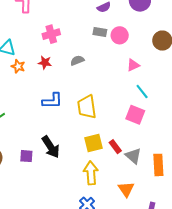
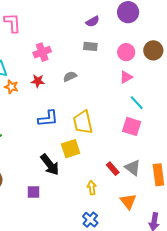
pink circle: (120, 35) -> (126, 52), moved
yellow square: (94, 143) -> (71, 149), moved
red rectangle: (115, 147) -> (113, 169), moved
purple square: (26, 156) -> (33, 192), moved
yellow arrow: (91, 173) -> (92, 188), size x0.6

